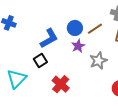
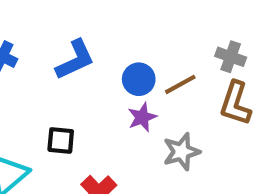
blue L-shape: (49, 38) -> (75, 60), moved
black square: (40, 60) -> (61, 140), turned 32

